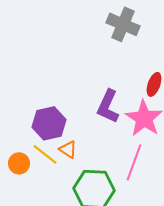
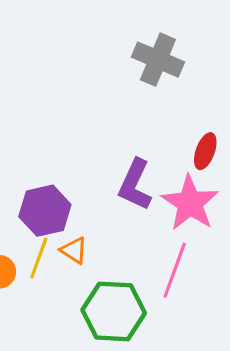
yellow line: (45, 154) -> (39, 258), turned 72

